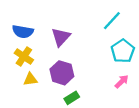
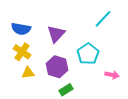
cyan pentagon: (123, 51) -> (88, 54), moved
pink arrow: (122, 81) -> (112, 75), turned 56

